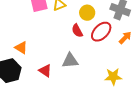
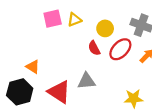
red triangle: (45, 71) -> (59, 92), size x1.6

